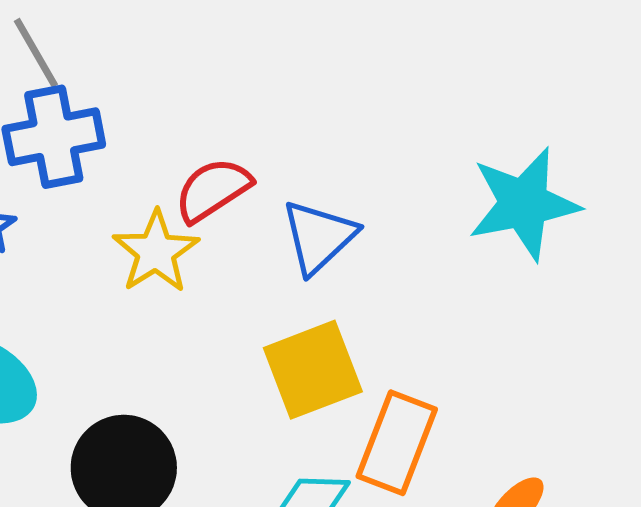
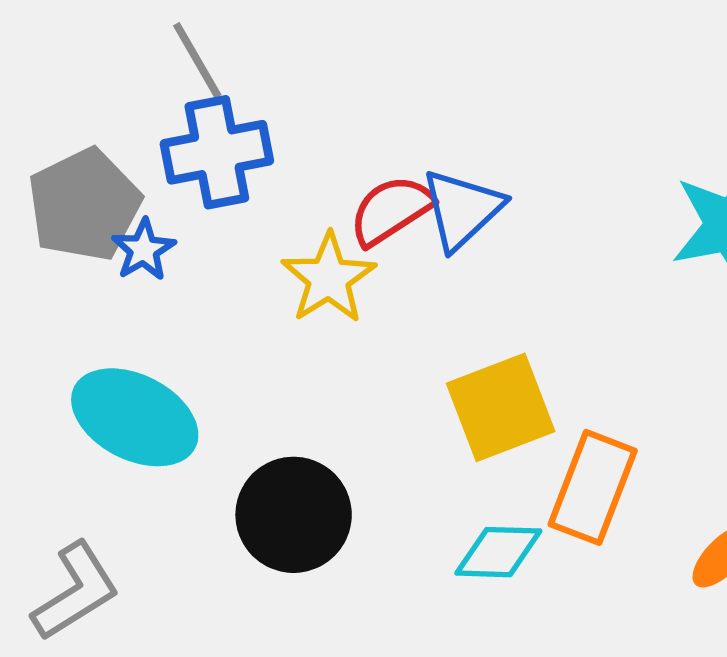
blue triangle: (319, 237) -> (462, 209), moved

